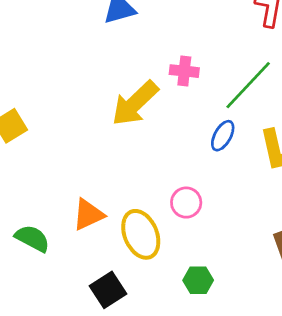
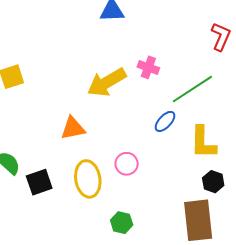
orange triangle: (88, 215) -> (73, 128), moved
black square: (108, 290) -> (39, 182), moved

